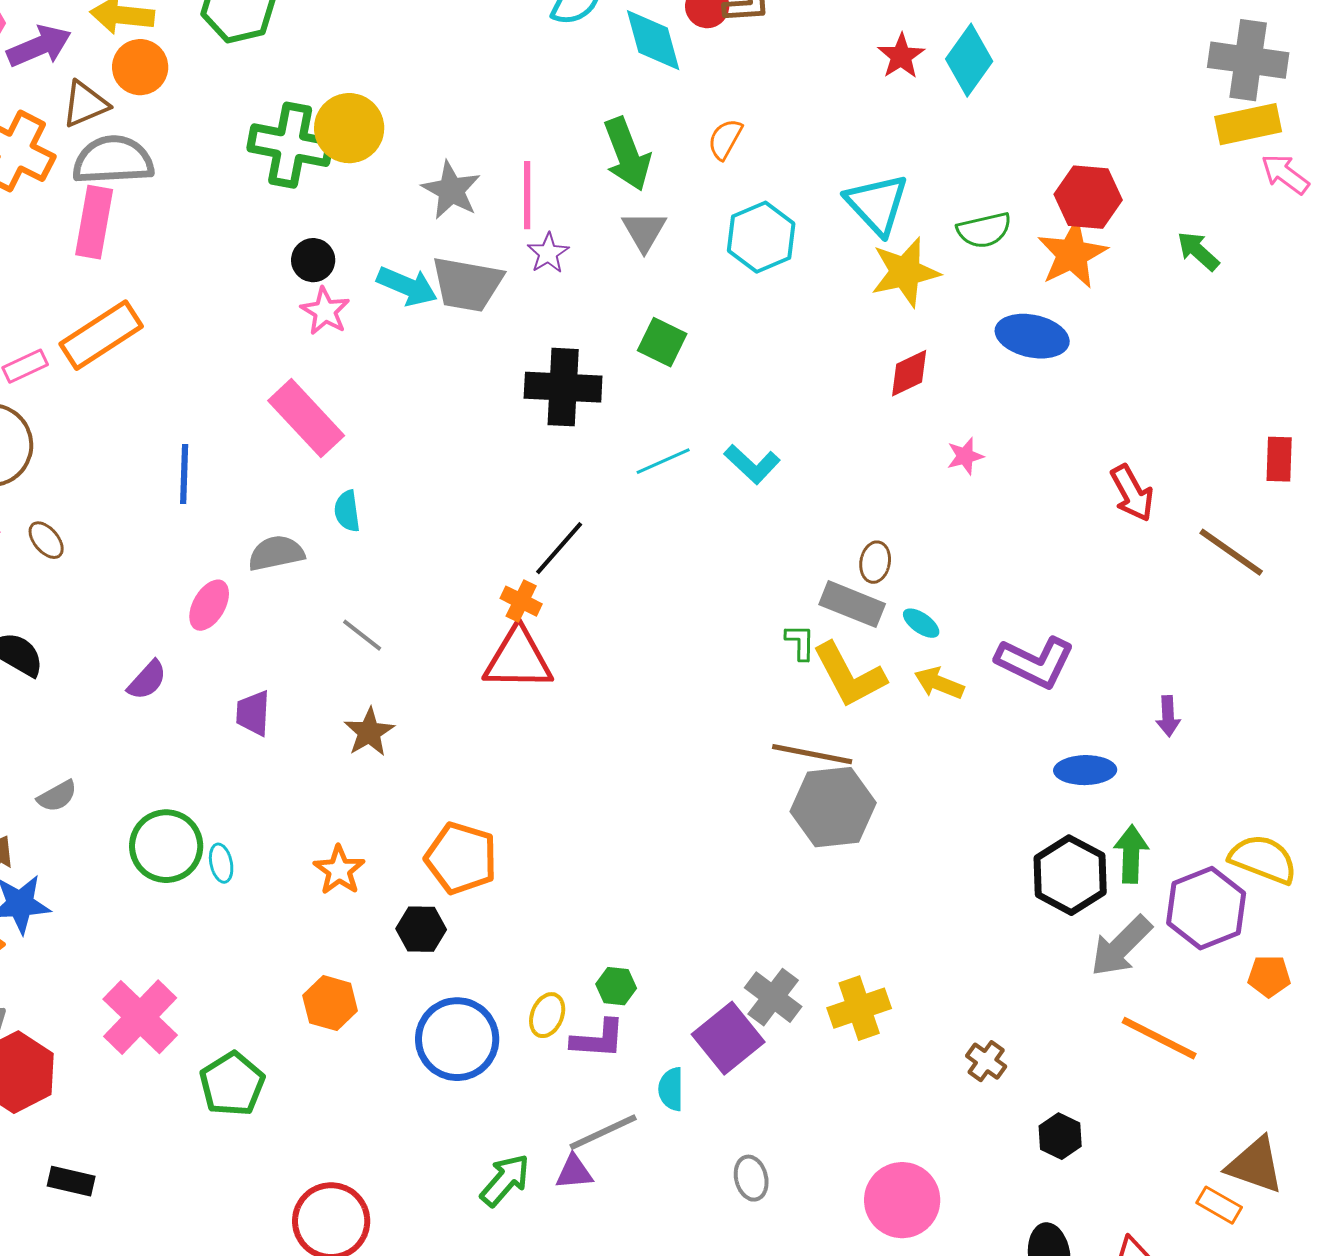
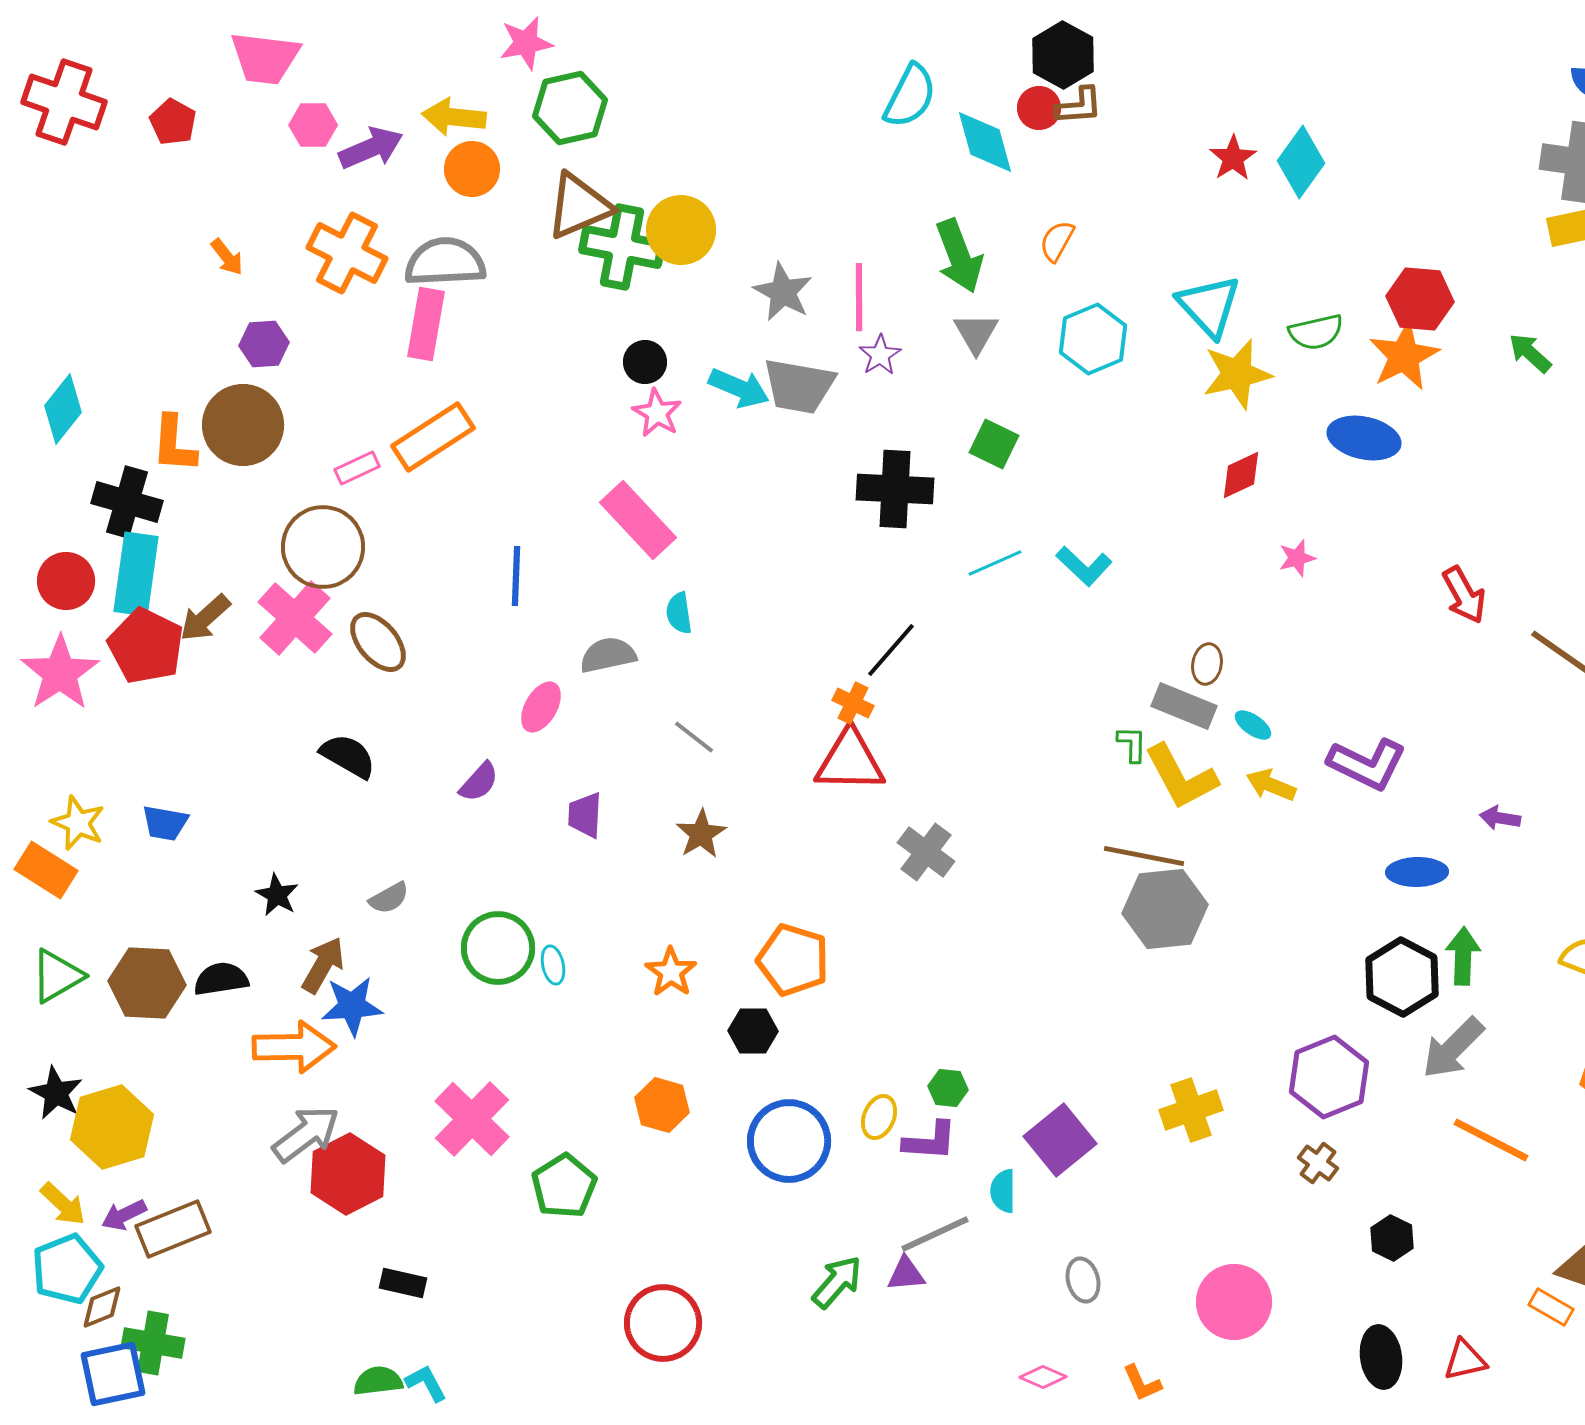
brown triangle: (85, 104) -> (579, 206), moved, size x1.4
brown ellipse: (46, 540) -> (378, 642), size x1.6
purple arrow: (1168, 716) -> (1500, 818), turned 102
purple hexagon: (1206, 908) -> (1329, 1077), moved
gray cross: (773, 997) -> (926, 852), moved

